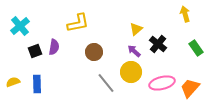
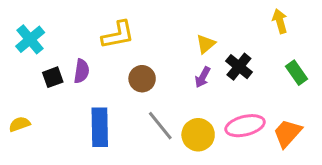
purple arrow: (134, 51) -> (203, 77), turned -104
yellow circle: (131, 72) -> (198, 135), moved
blue rectangle: (37, 84) -> (100, 127), moved, size x1.4

